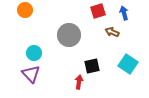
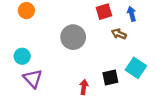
cyan circle: (34, 53) -> (22, 56), moved
black square: (92, 66) -> (110, 78), moved

